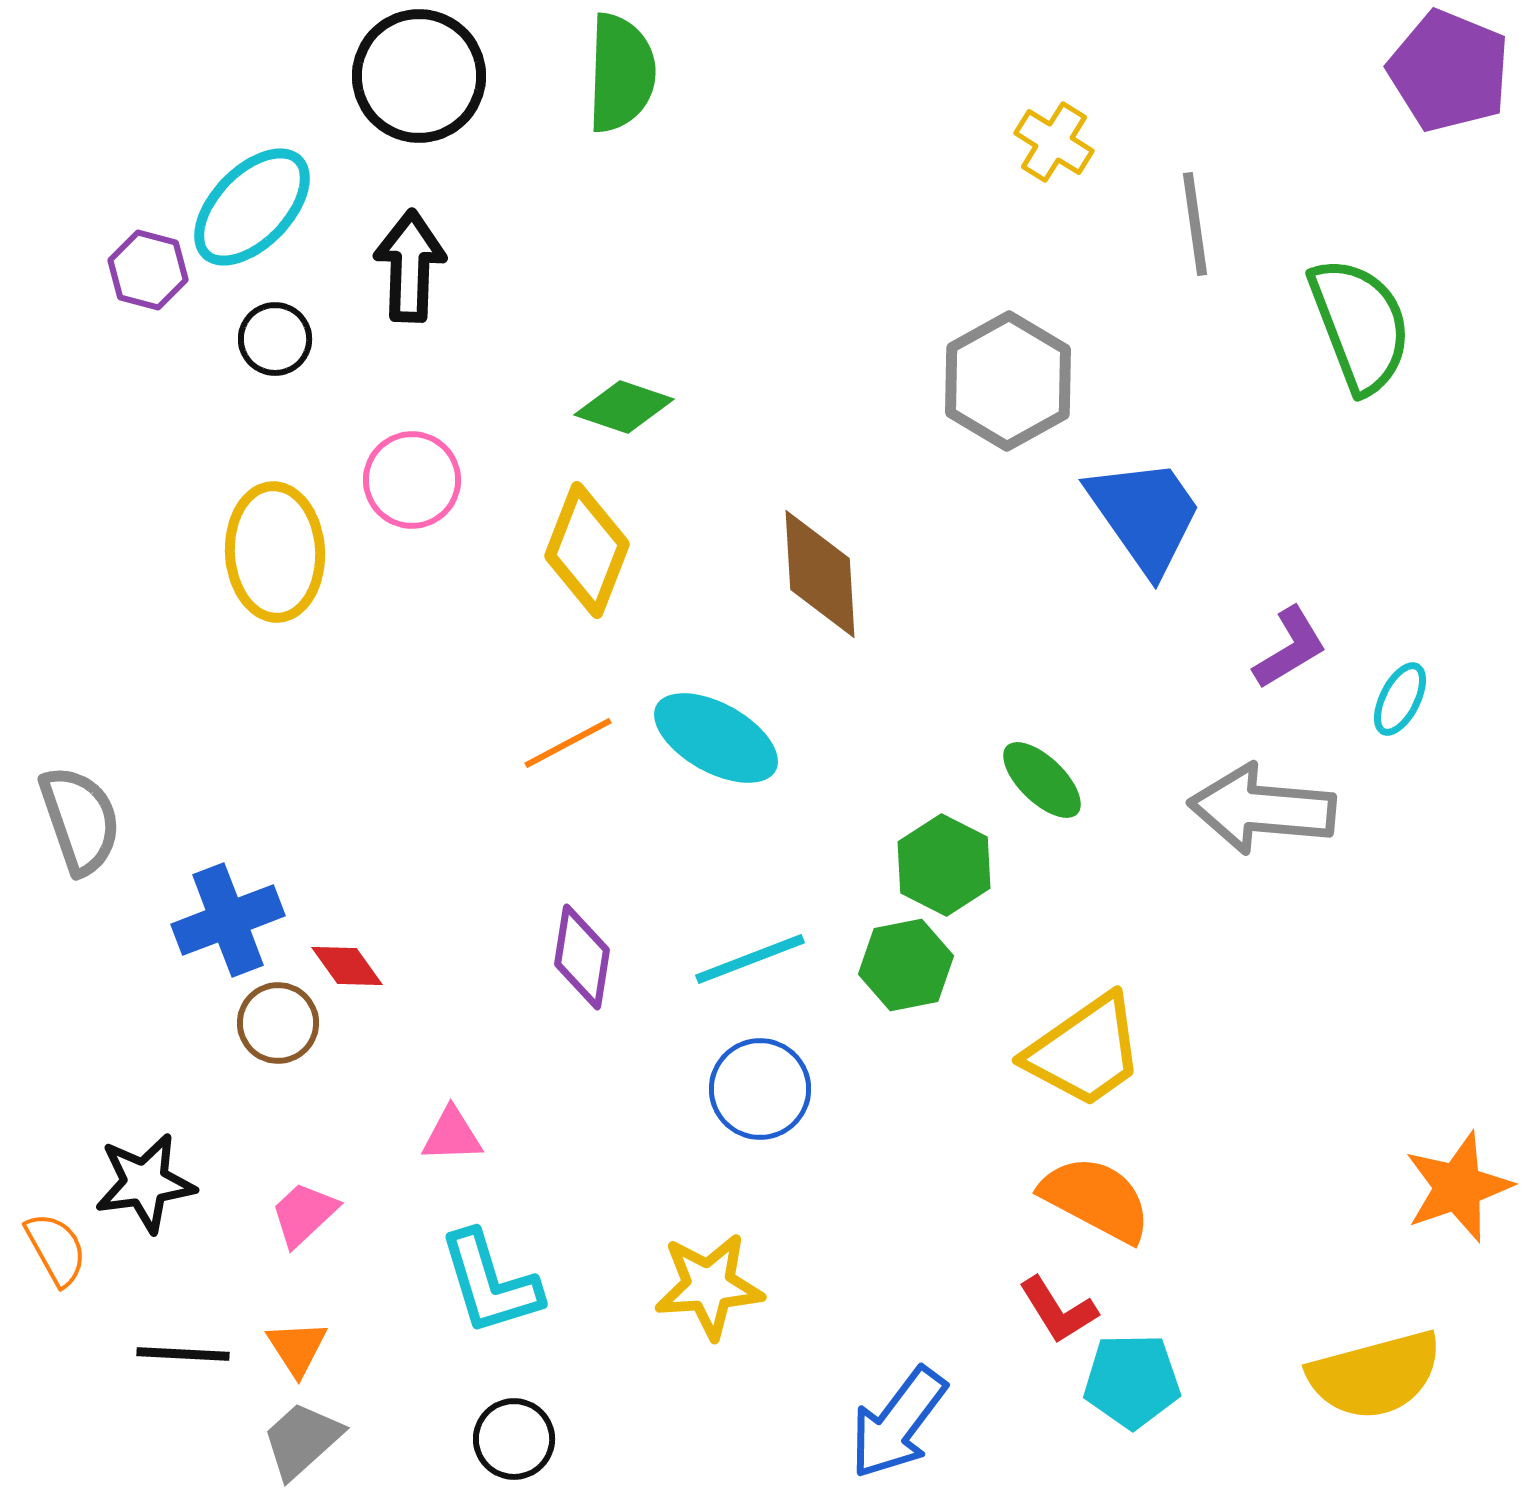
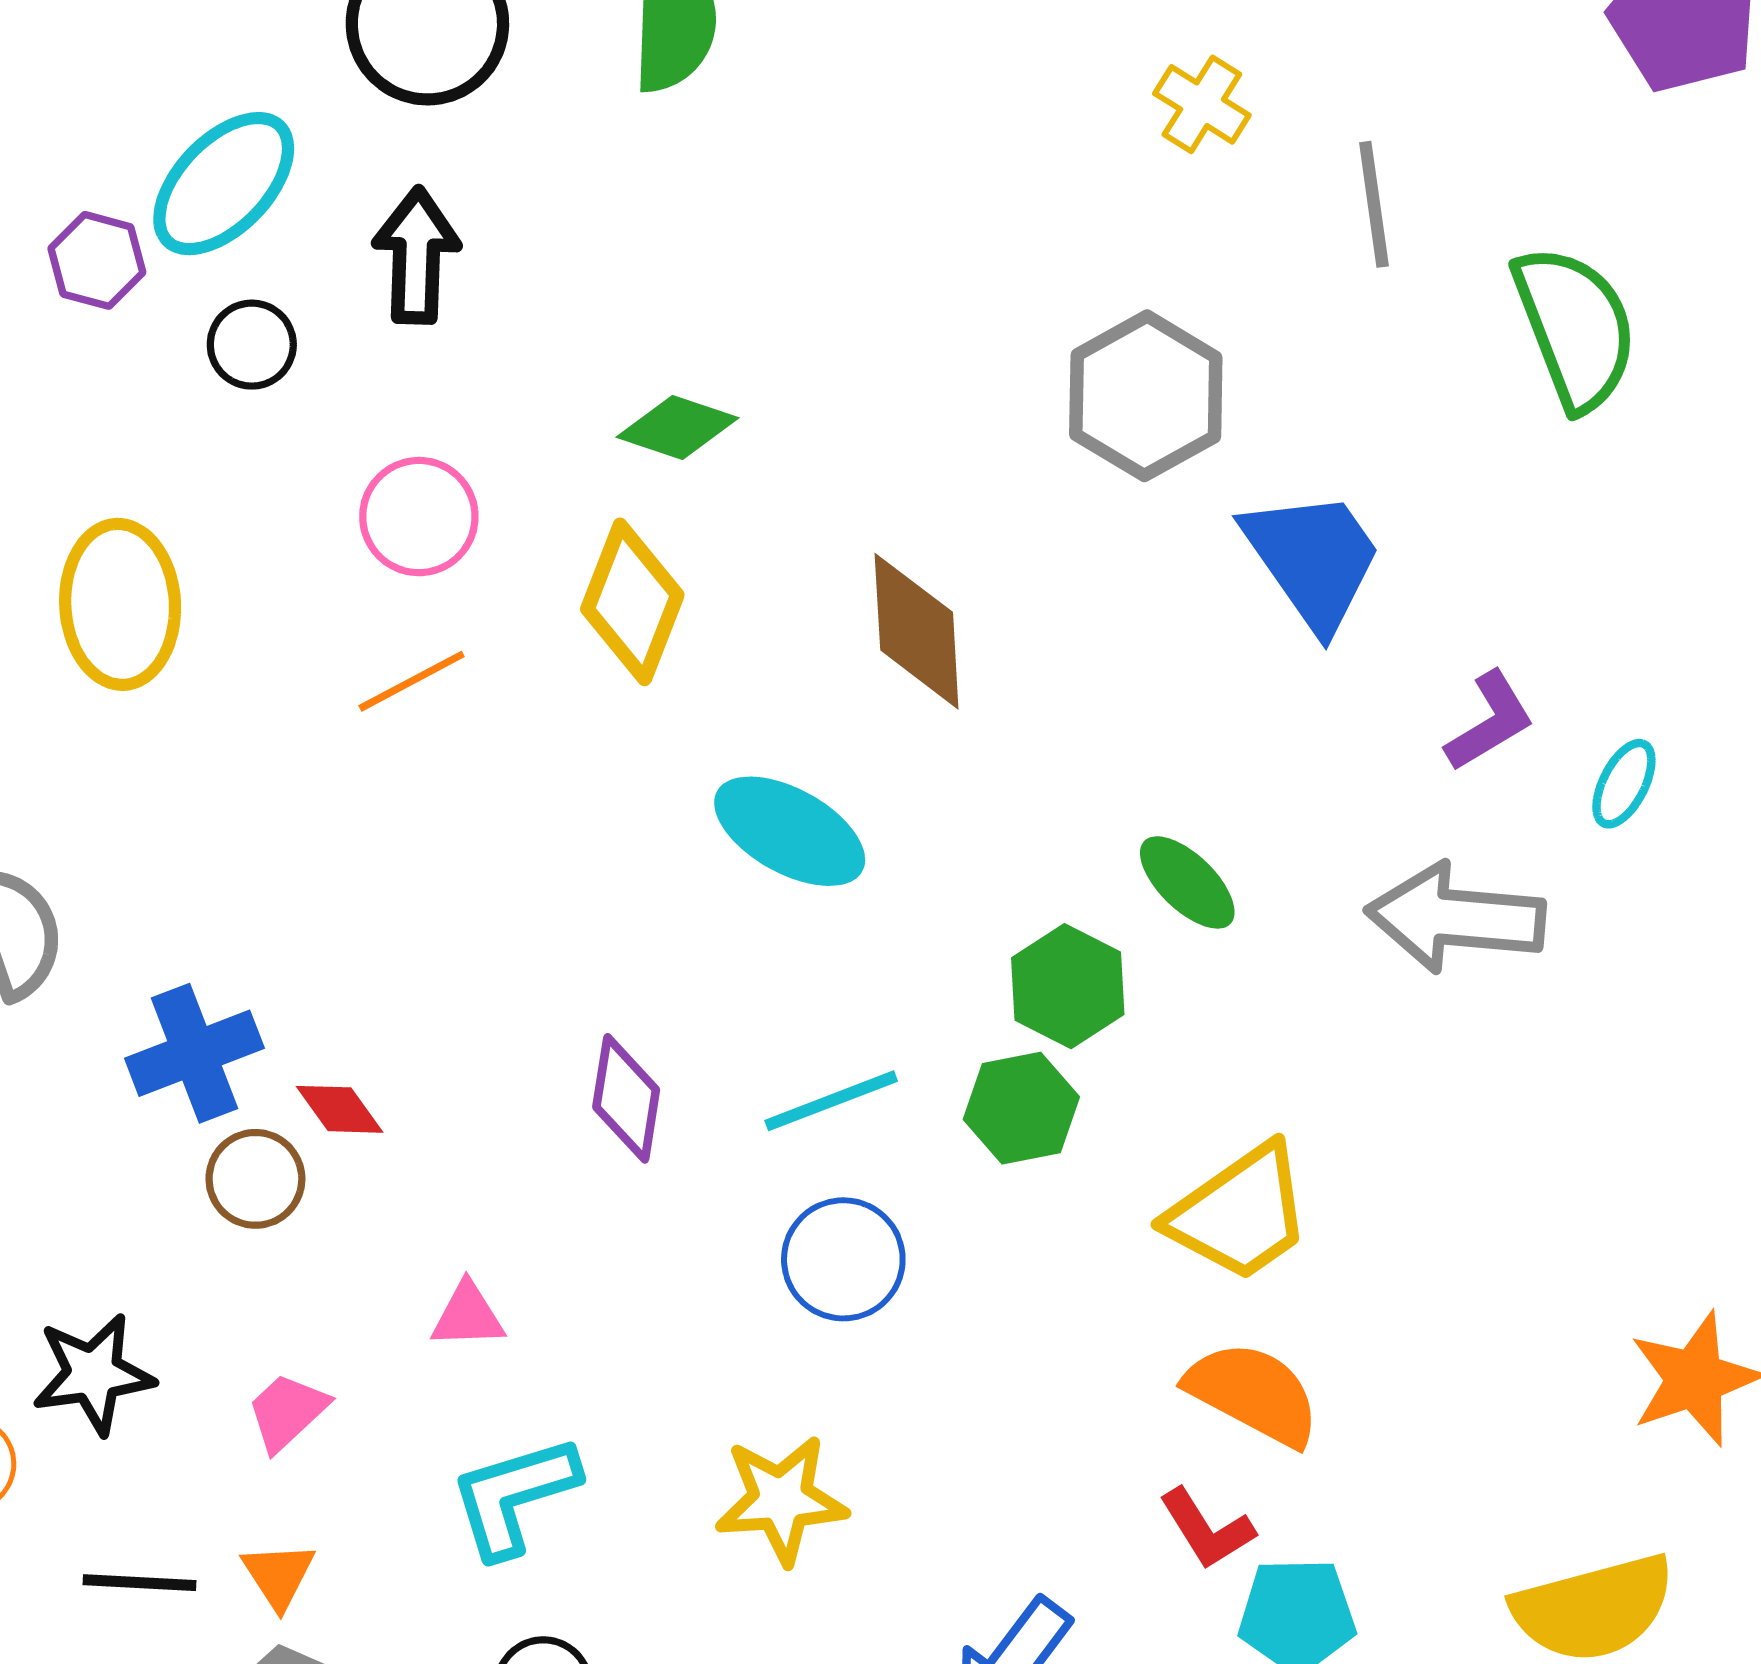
yellow ellipse: (275, 552) -> (120, 604), moved
orange line: (568, 743) -> (412, 681), moved
cyan L-shape: (490, 1283) -> (514, 1496), turned 90

